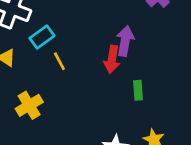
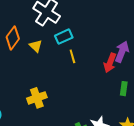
yellow cross: (29, 105) -> (37, 98), moved

